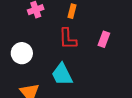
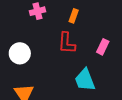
cyan trapezoid: (62, 74) -> (85, 80), moved

